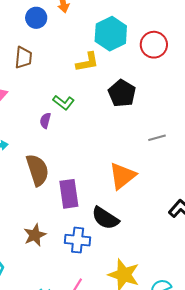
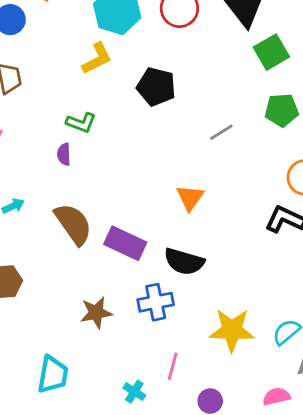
orange triangle: (122, 176) -> (190, 198), size x0.7
purple rectangle: (69, 194) -> (125, 243), turned -40
brown star: (35, 235) -> (96, 313), turned 30

